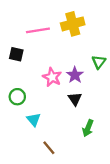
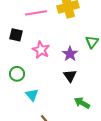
pink star: (52, 77) -> (41, 50), moved
green arrow: (88, 128) -> (82, 103), turned 98

